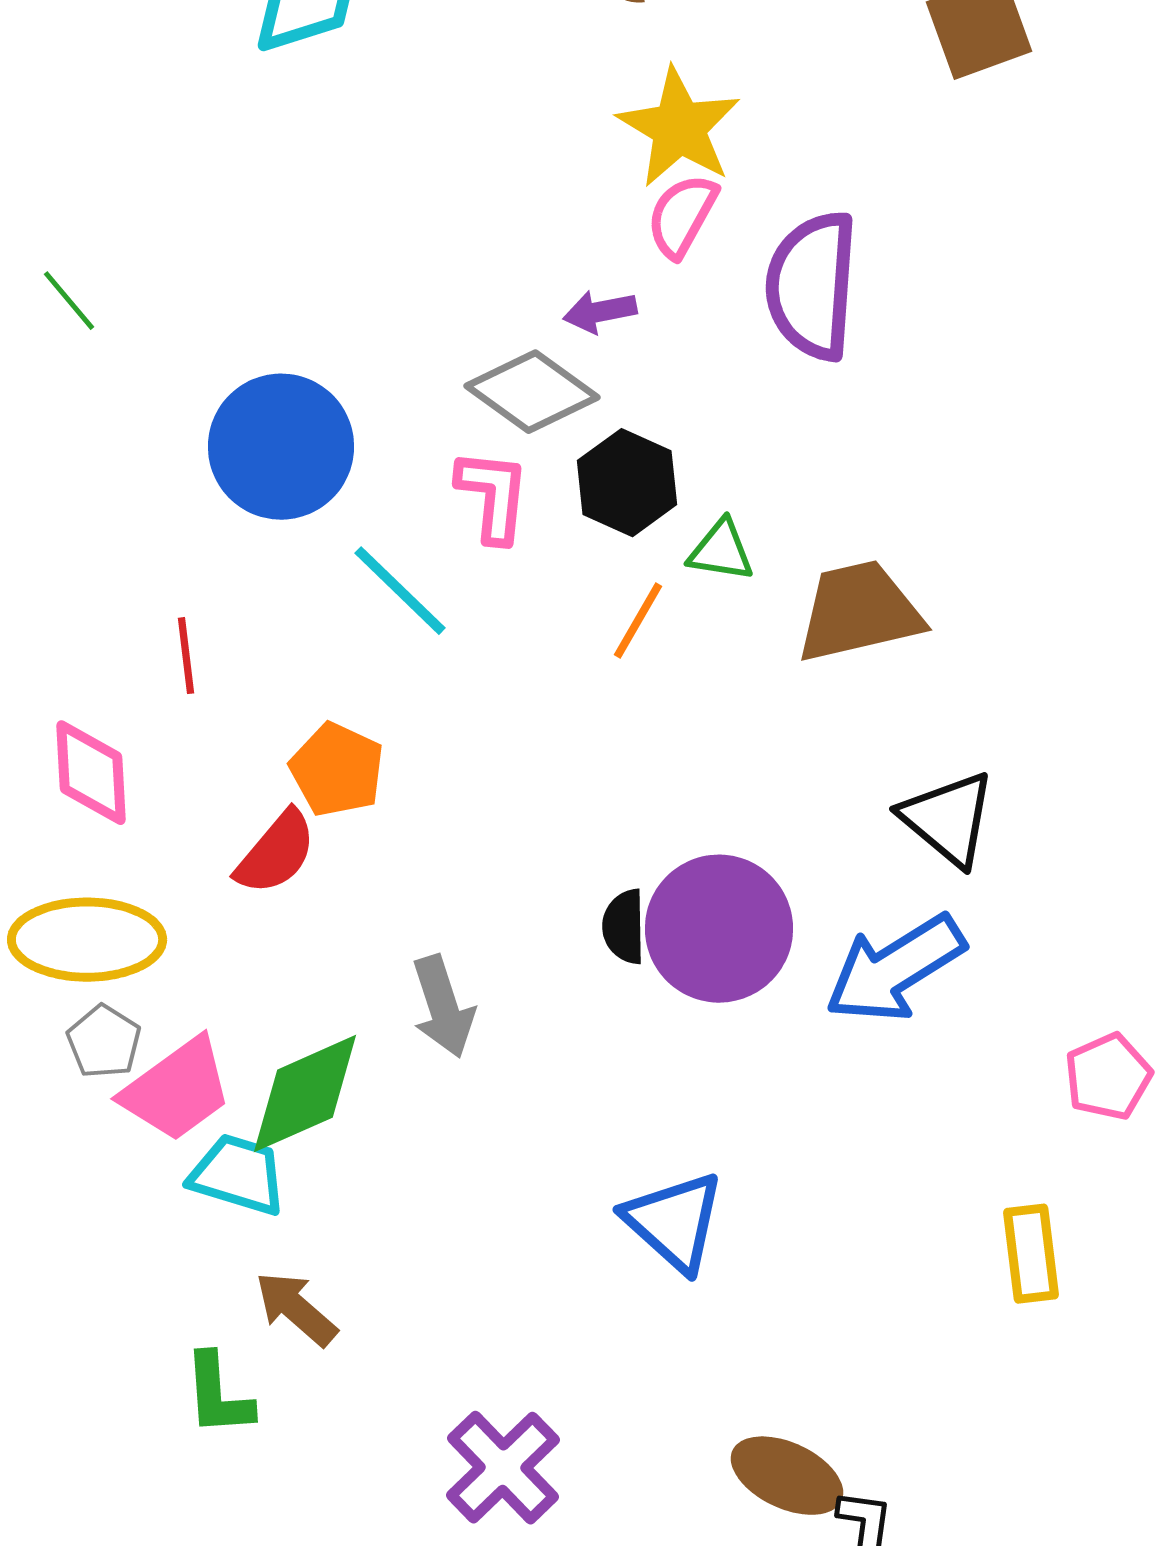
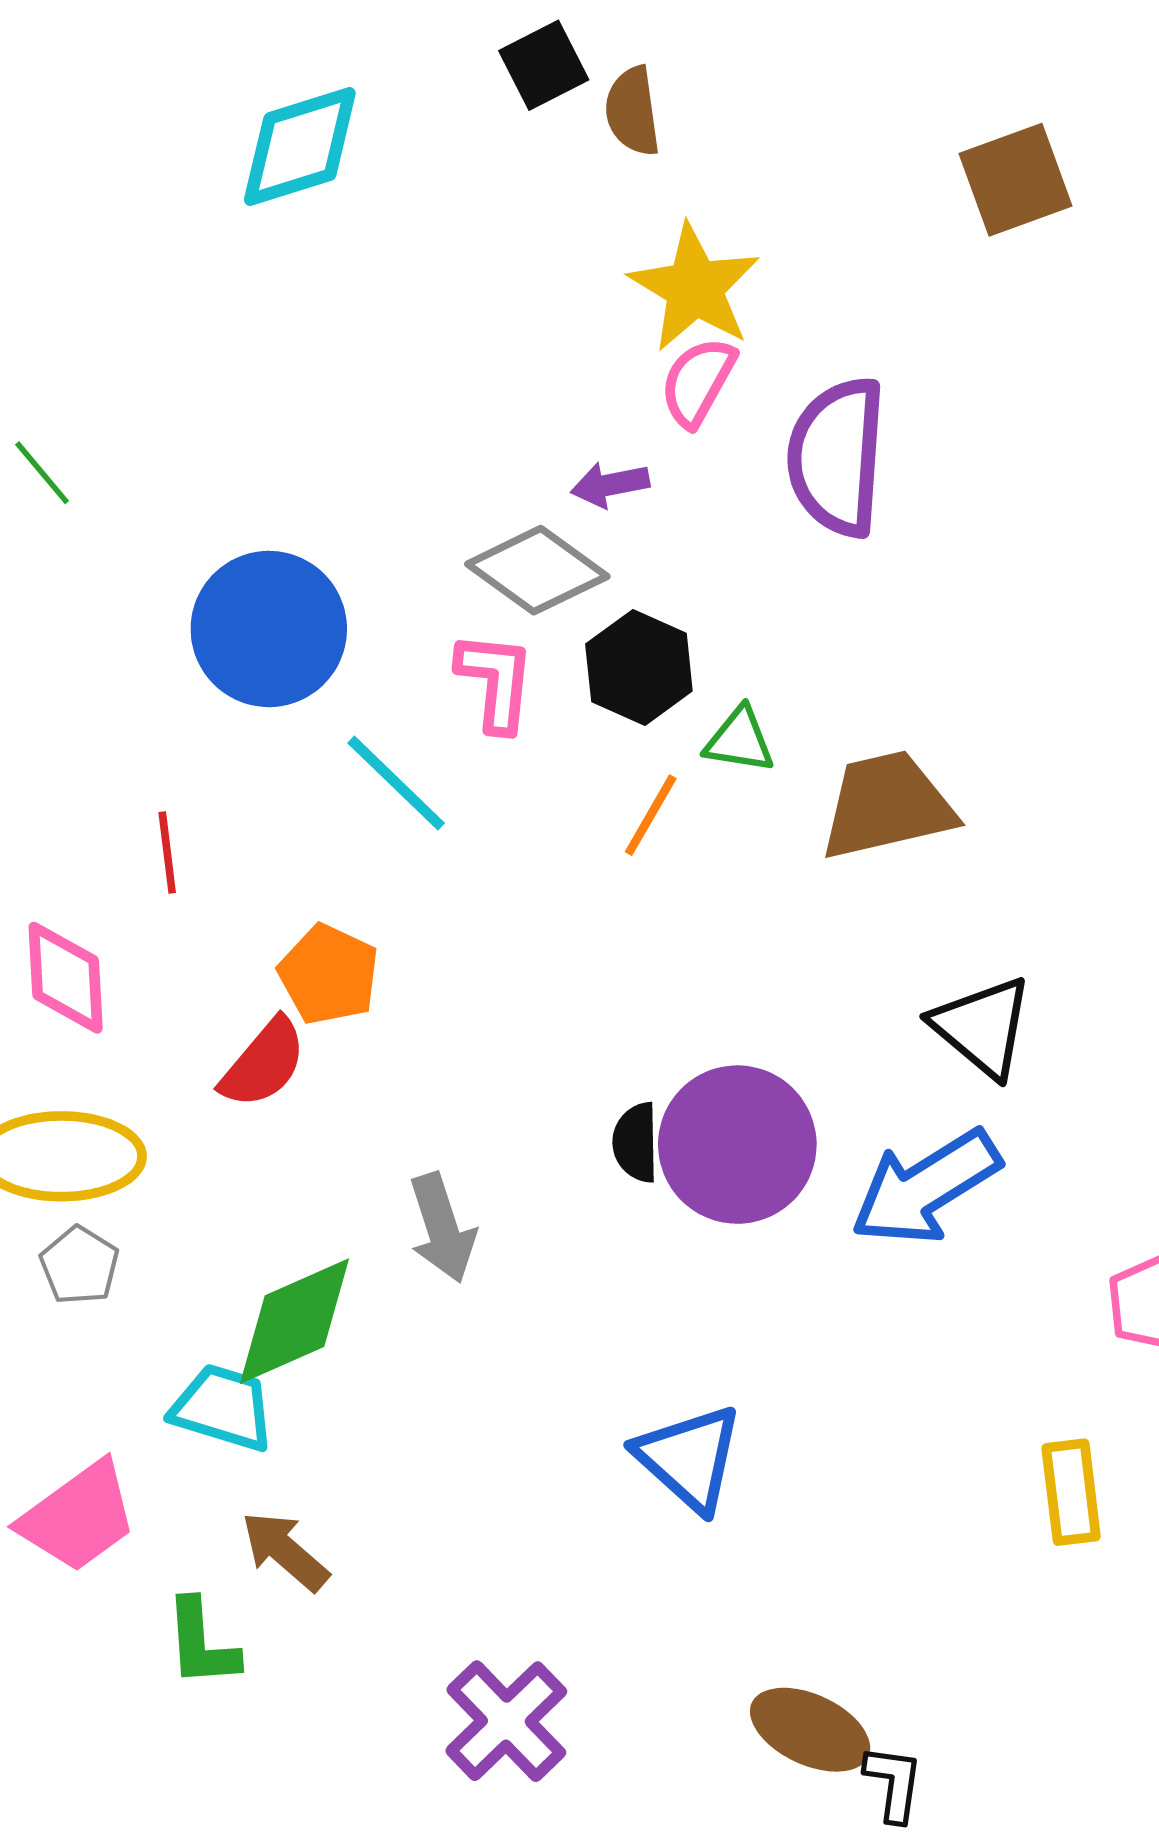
pink trapezoid: (177, 1090) -> (78, 1517), moved

